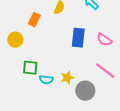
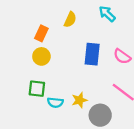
yellow circle: (15, 40) -> (41, 56), moved

